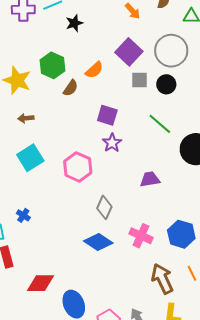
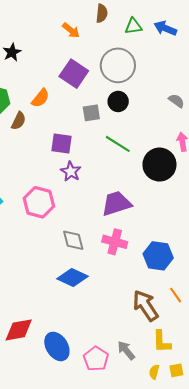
gray square: (140, 80) -> (91, 113), moved
purple trapezoid: (150, 179) -> (116, 203), size x1.4
gray diamond: (104, 207) -> (73, 240), turned -30
pink cross: (141, 236) -> (115, 242), moved

